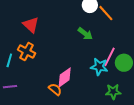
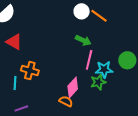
red triangle: (31, 25) -> (14, 42), moved
pink line: (110, 57) -> (89, 60), moved
green star: (113, 92) -> (98, 82), moved

